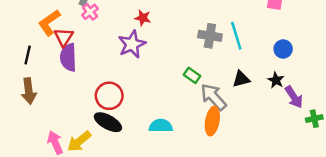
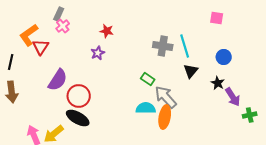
purple star: (132, 44) -> (98, 53), size x0.6
purple semicircle: (68, 57) -> (58, 80), moved, turned -145
black triangle: (241, 79) -> (191, 71), moved, turned -35
cyan semicircle: (161, 126) -> (146, 108), moved

